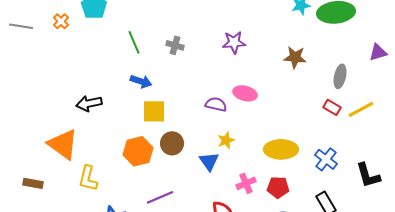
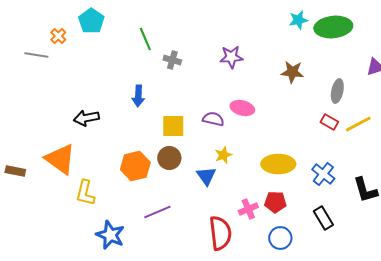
gray line: (21, 26) -> (36, 55), moved
green line: (134, 42) -> (145, 39), moved
blue arrow: (141, 81) -> (138, 96), turned 75
yellow square: (154, 111) -> (173, 126), moved
brown rectangle: (33, 183) -> (15, 171), moved
pink cross: (246, 183) -> (248, 209), moved

